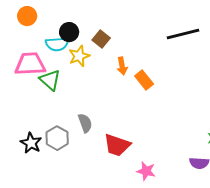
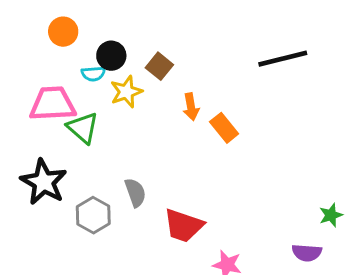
orange circle: (27, 16) -> (63, 32), moved
cyan semicircle: (57, 44) -> (93, 74), size x0.7
black star: (31, 143) -> (44, 182), moved, size x1.4

